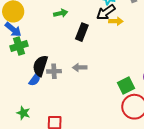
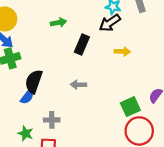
yellow arrow: (116, 21) -> (122, 51), moved
gray cross: (54, 71) -> (52, 120), moved
green star: (23, 113) -> (26, 133), moved

